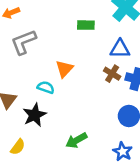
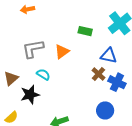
gray L-shape: (24, 42) -> (33, 49), moved
orange triangle: (64, 69) -> (62, 52), moved

